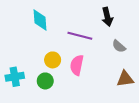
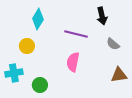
cyan diamond: (40, 20) -> (38, 19), turned 35
yellow circle: (53, 60) -> (27, 46), moved
green circle: (45, 81) -> (40, 85), moved

